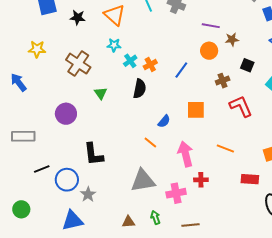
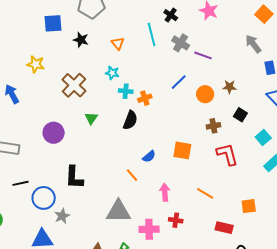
orange triangle: (115, 15) -> (118, 43), size x0.6
purple line: (211, 26) -> (203, 55), moved
cyan cross: (130, 61) -> (126, 91), turned 32
blue line: (181, 70) -> (179, 82), moved
pink arrow: (186, 154) -> (165, 192), size x0.7

